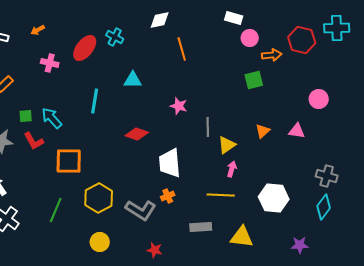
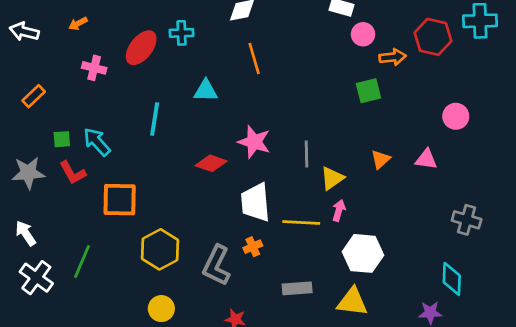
cyan cross: (115, 37) -> (182, 33), turned -30
orange line: (182, 49) -> (254, 58), moved
pink star: (179, 106) -> (254, 142), moved, size x1.4
yellow line: (221, 195) -> (301, 222), moved
white hexagon: (274, 198) -> (363, 253), moved
cyan diamond: (324, 207) -> (452, 279), moved, turned -35
green line: (56, 210) -> (82, 261), moved
gray L-shape: (141, 210) -> (216, 266), turned 84

